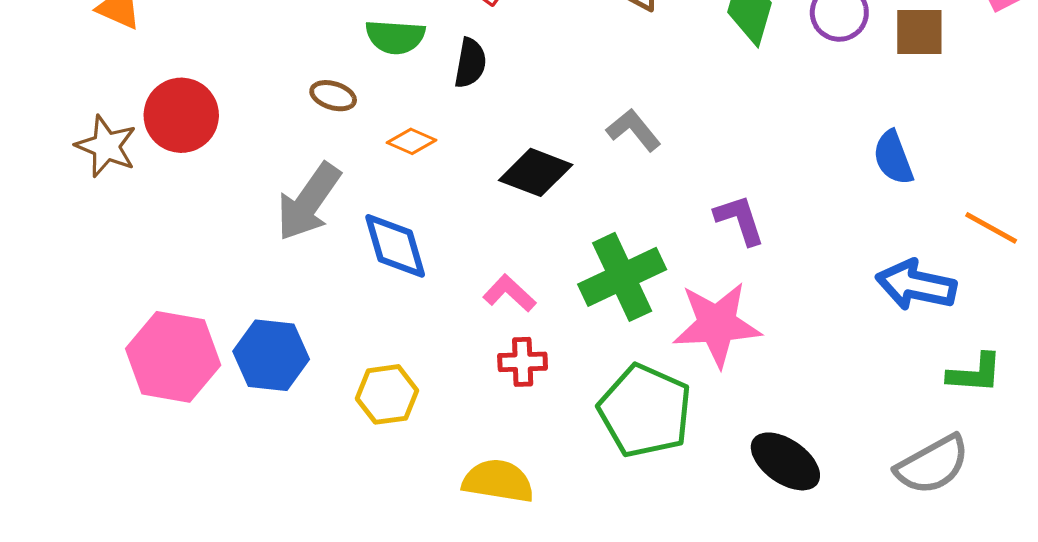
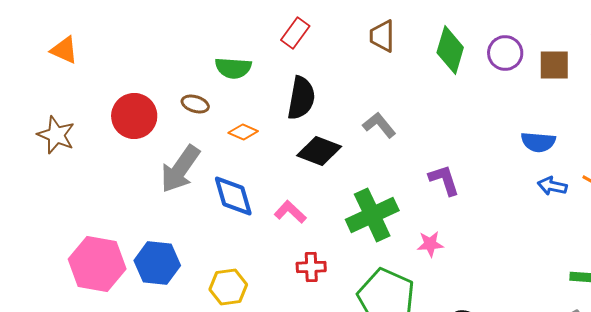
black semicircle: (470, 63) -> (301, 98), moved, size x1.4
red circle: (181, 115) -> (134, 116), moved
blue semicircle: (893, 158) -> (538, 142), turned -64
blue arrow: (916, 285) -> (552, 186), moved, size x0.6
pink L-shape: (509, 293) -> (290, 212), moved
pink star: (717, 324) -> (430, 244), size x0.5

